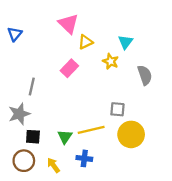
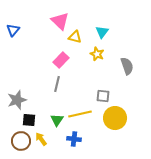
yellow triangle: (85, 42) -> (75, 37), turned 40
cyan triangle: (125, 42) -> (102, 32), moved
gray line: (32, 87) -> (57, 84), moved
yellow arrow: (53, 165) -> (41, 139), moved

